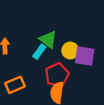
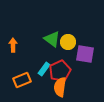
yellow circle: (70, 50) -> (68, 42), moved
cyan rectangle: (39, 52) -> (44, 69), moved

